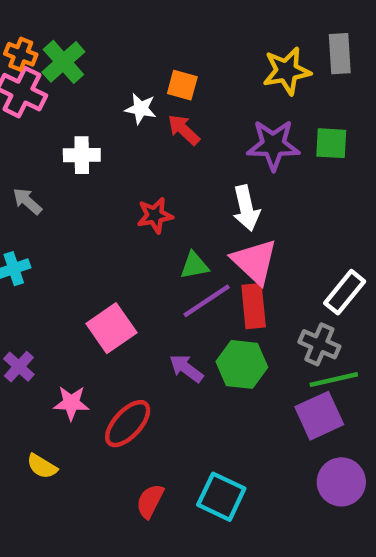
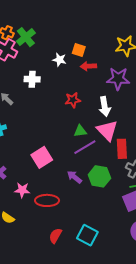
red arrow: (184, 130) -> (88, 66), moved, turned -49
red star: (155, 215) -> (73, 100), moved
red rectangle: (254, 306) -> (122, 149), moved
red ellipse: (128, 424) -> (47, 200), turned 45

